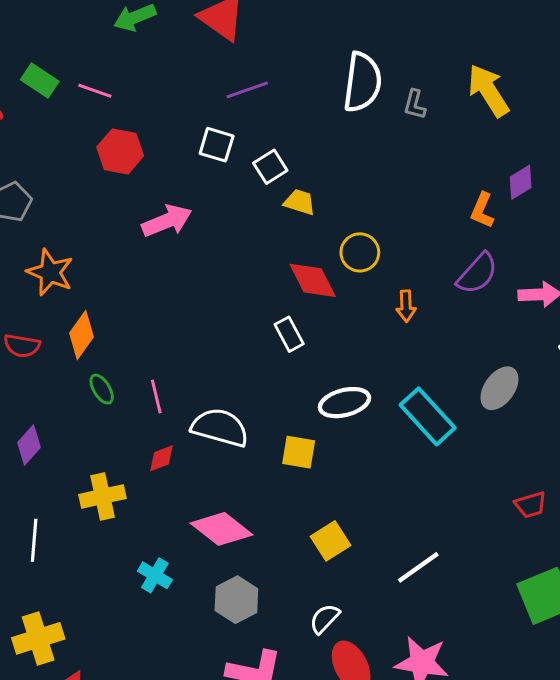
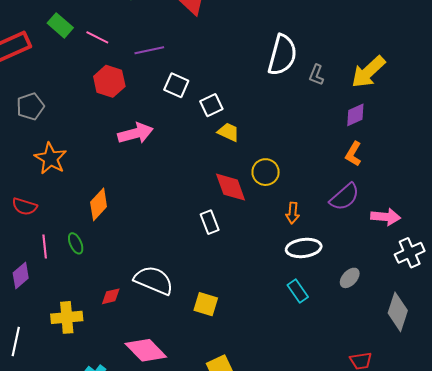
purple line: (247, 90) -> (149, 50), moved
yellow arrow: (488, 91) -> (368, 72), turned -108
purple diamond: (521, 182) -> (355, 115), moved
orange diamond: (82, 335) -> (99, 204), moved
gray ellipse: (499, 388) -> (350, 278), size x0.7
pink line: (156, 397) -> (45, 246), moved
white ellipse: (344, 403) -> (304, 248), moved
cyan rectangle: (428, 416) -> (298, 291), size x0.6

